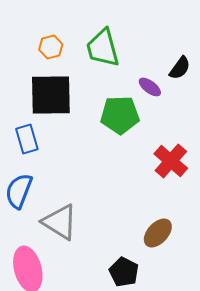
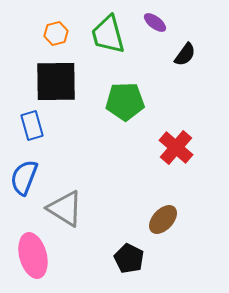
purple ellipse: (150, 87) -> (155, 22), moved

